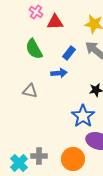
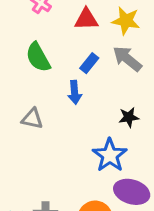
red triangle: (55, 22) -> (86, 19), moved
blue arrow: (59, 73) -> (75, 92), turned 91

